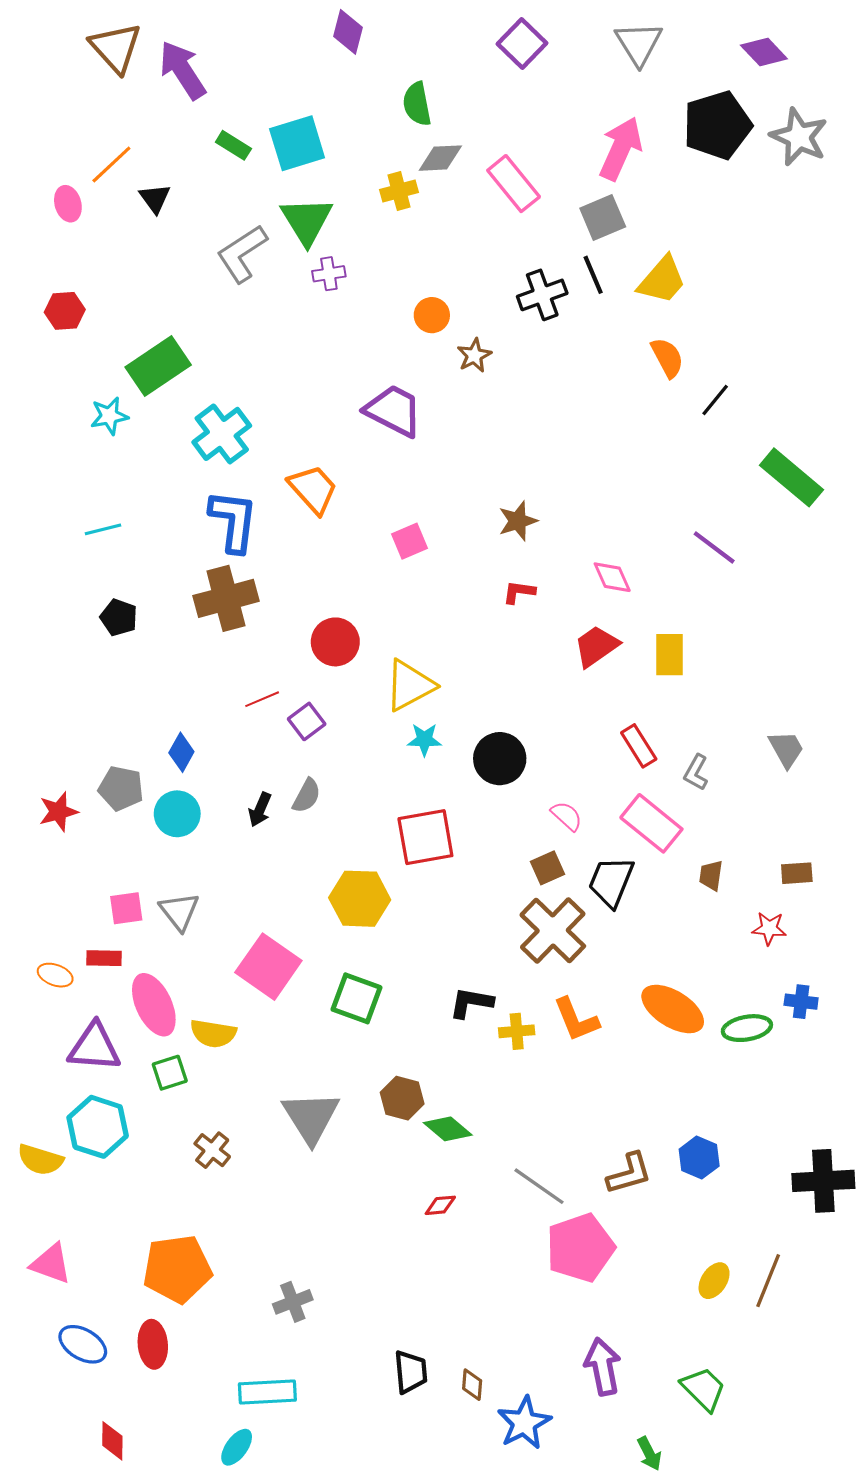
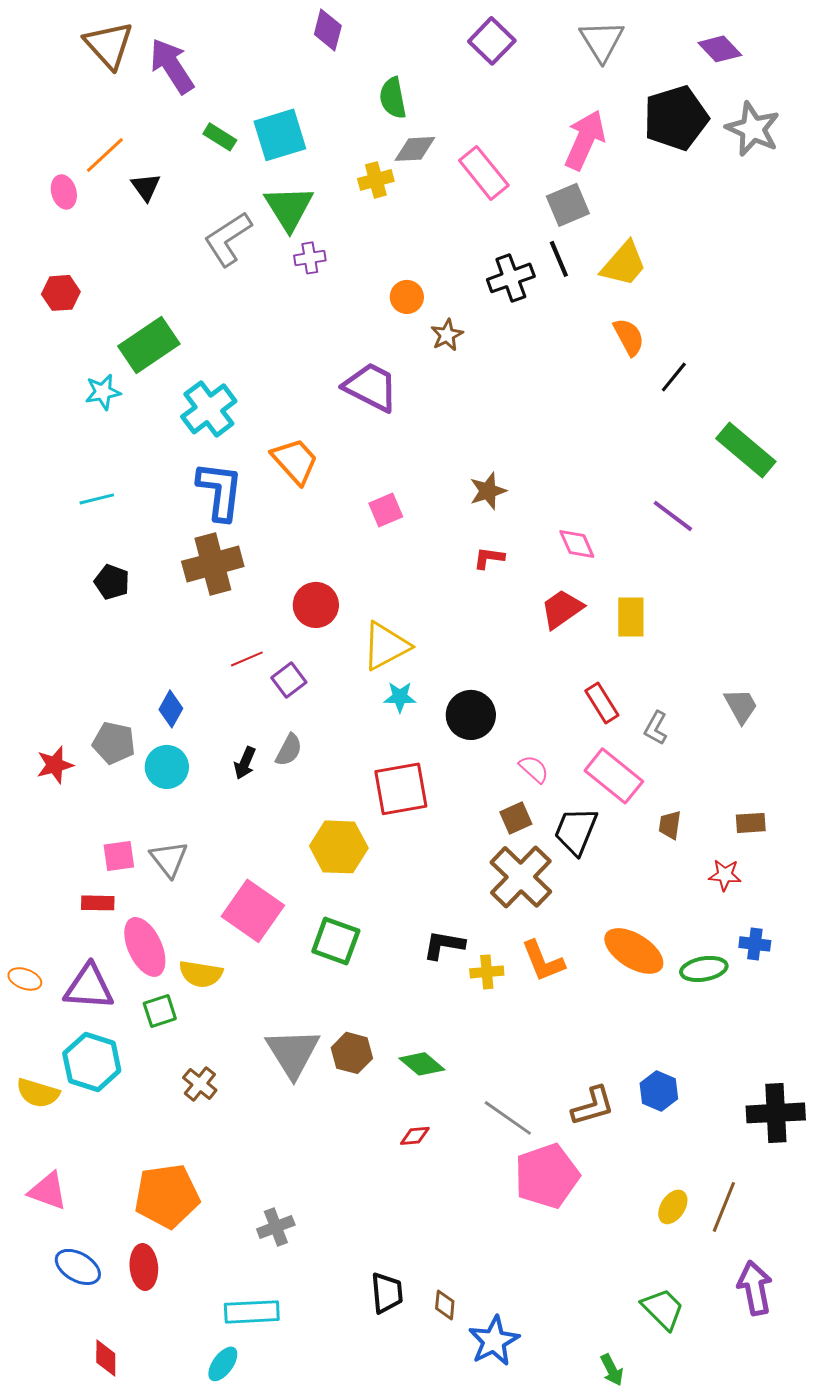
orange ellipse: (55, 975) -> (25, 979), moved
brown hexagon: (402, 1098) -> (352, 1053), moved
purple arrow: (603, 1367) -> (755, 1288), moved

